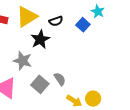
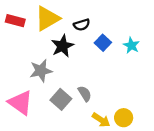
cyan star: (98, 11) -> (131, 45), moved
blue square: (83, 25) -> (103, 43), moved
gray star: (23, 61) -> (41, 71), turned -30

